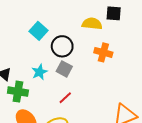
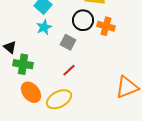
black circle: (62, 46) -> (83, 20), moved
cyan star: (40, 72) -> (44, 27), moved

